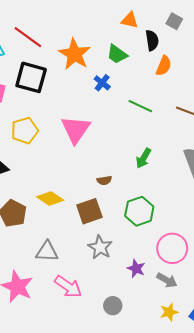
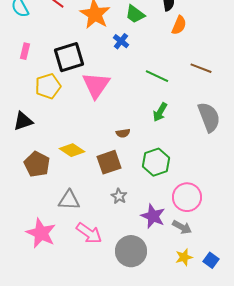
black square: (31, 77) -> (69, 57), moved, turned -32
green line: (140, 106) -> (157, 76), moved
gray star: (100, 247) -> (119, 196), size x0.7
purple star: (136, 269) -> (153, 216), size x1.4
gray circle: (113, 306) -> (131, 251), size x1.8

